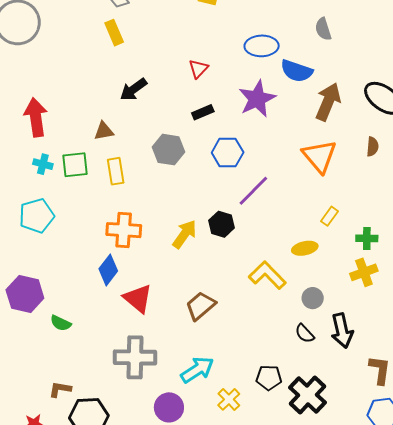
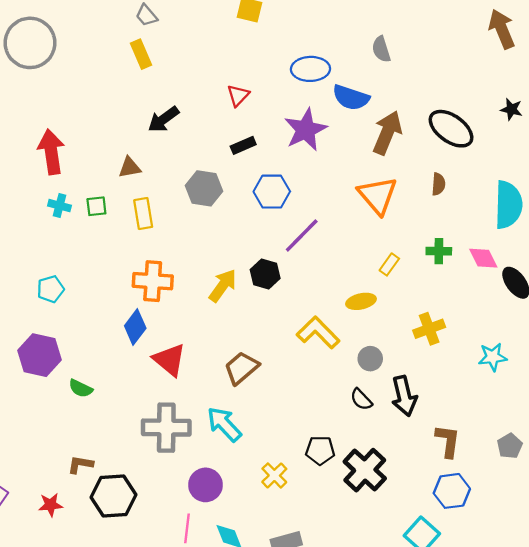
green square: (75, 165) -> (96, 206), size x0.7
cyan pentagon: (37, 216) -> (51, 289), moved, size x0.7
green cross: (367, 238) -> (439, 251), moved
cyan arrow: (197, 370) -> (224, 424), moved, turned -100

